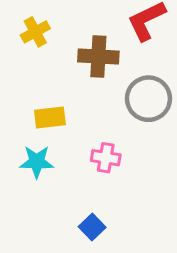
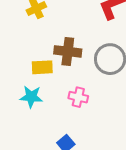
brown cross: (98, 56) -> (68, 51), moved

